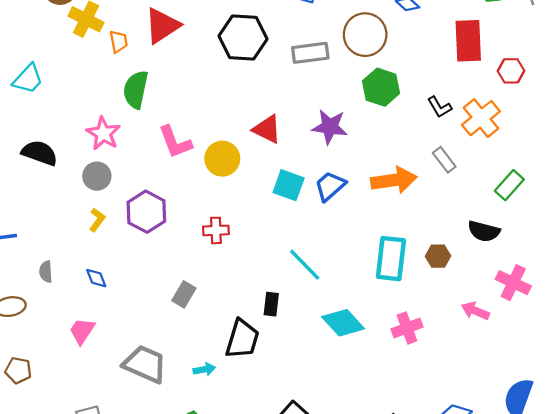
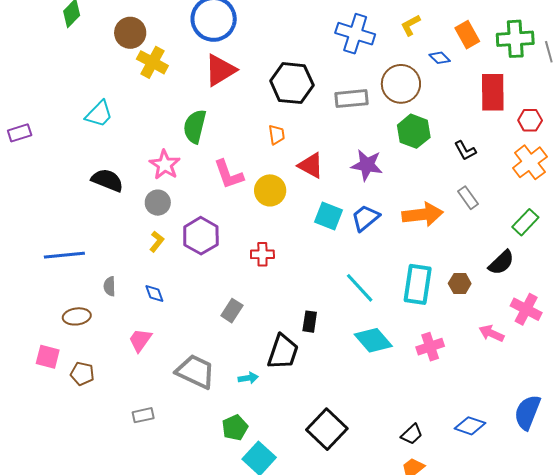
orange trapezoid: (119, 41) -> (277, 135), moved
orange cross: (481, 118) -> (530, 162), moved
black semicircle: (484, 231) -> (501, 263), turned -60
cyan line: (305, 265) -> (360, 288), moved

